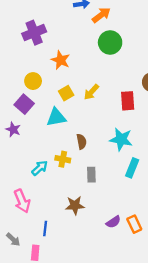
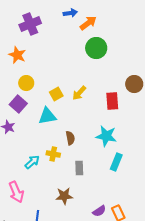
purple cross: (34, 33) -> (30, 24), moved
orange star: (61, 60) -> (17, 55), moved

